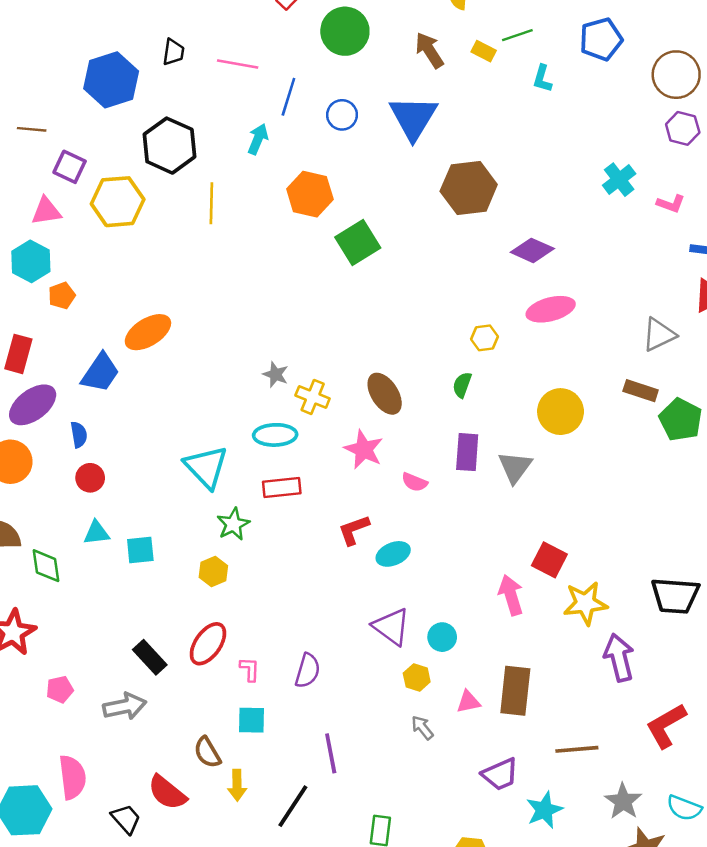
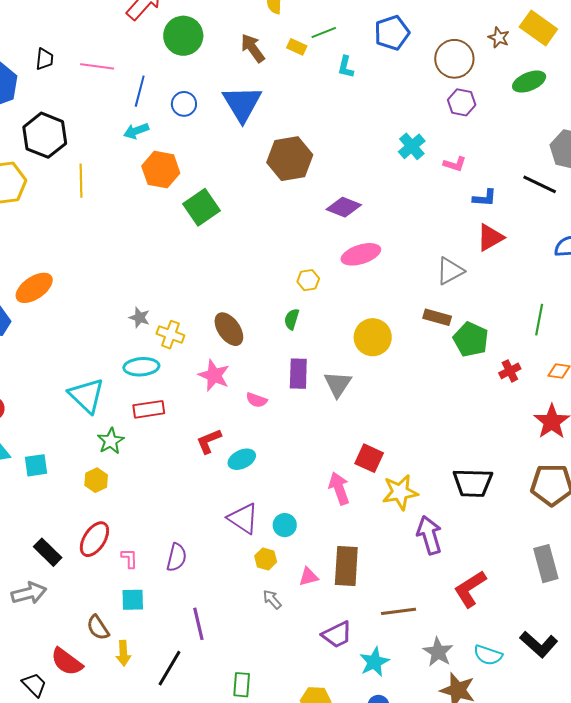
cyan arrow: (258, 139) -> (136, 131), moved, turned -130

